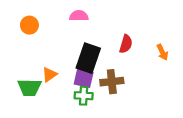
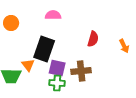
black rectangle: (88, 58) -> (44, 49), moved
orange triangle: (49, 75) -> (28, 65), turned -32

